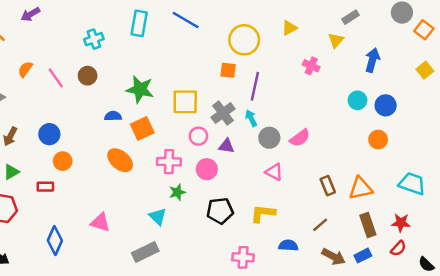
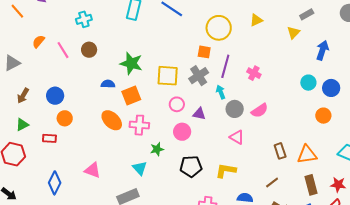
cyan cross: (94, 39) -> (84, 19), moved
pink cross: (311, 66) -> (254, 73), moved
gray cross: (223, 113) -> (199, 76), moved
pink cross: (169, 162) -> (139, 125), moved

